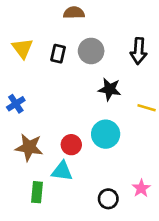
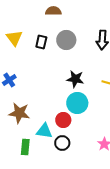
black star: (110, 89) -> (75, 79), moved
red circle: (71, 145) -> (63, 120), moved
black circle: (108, 199) -> (62, 143), moved

